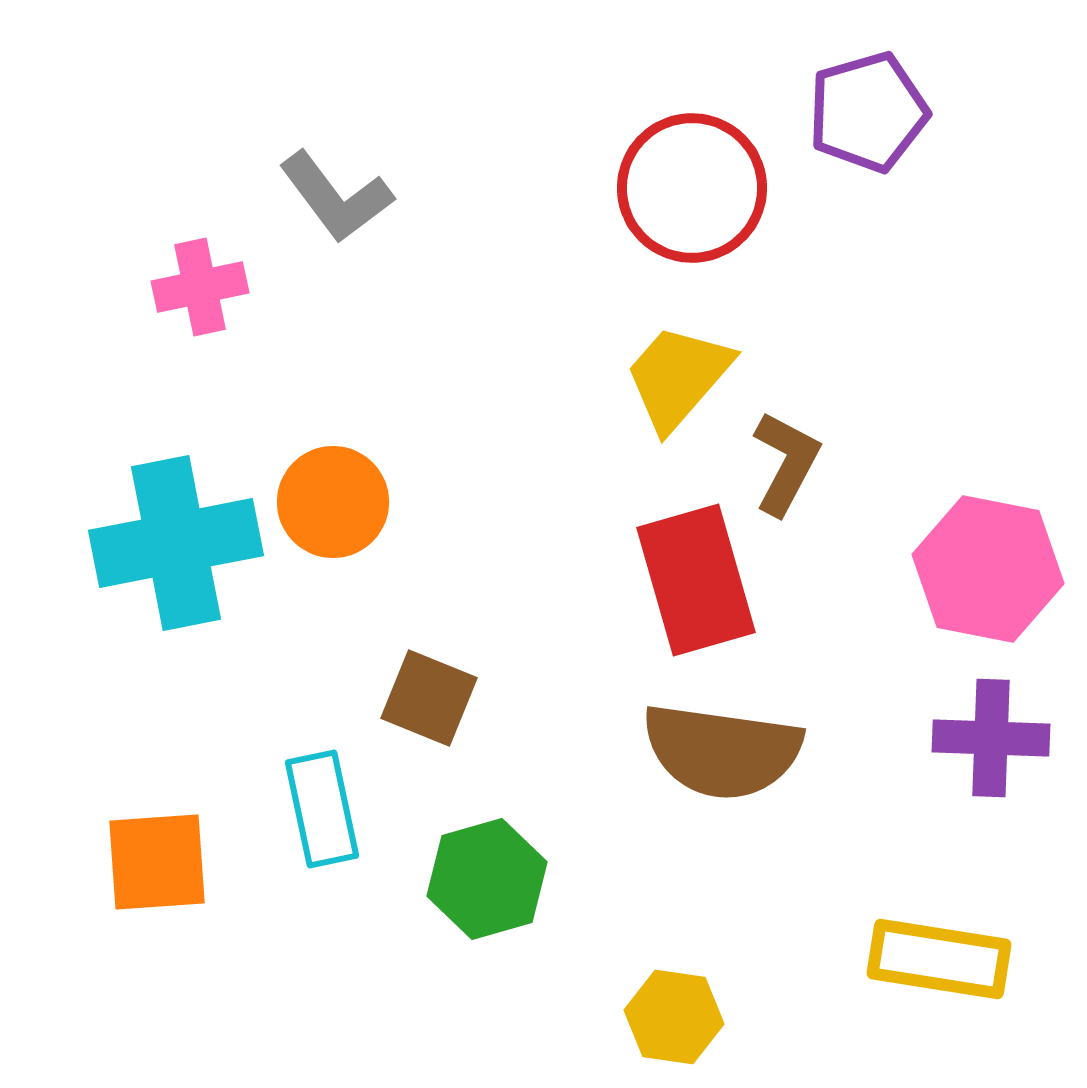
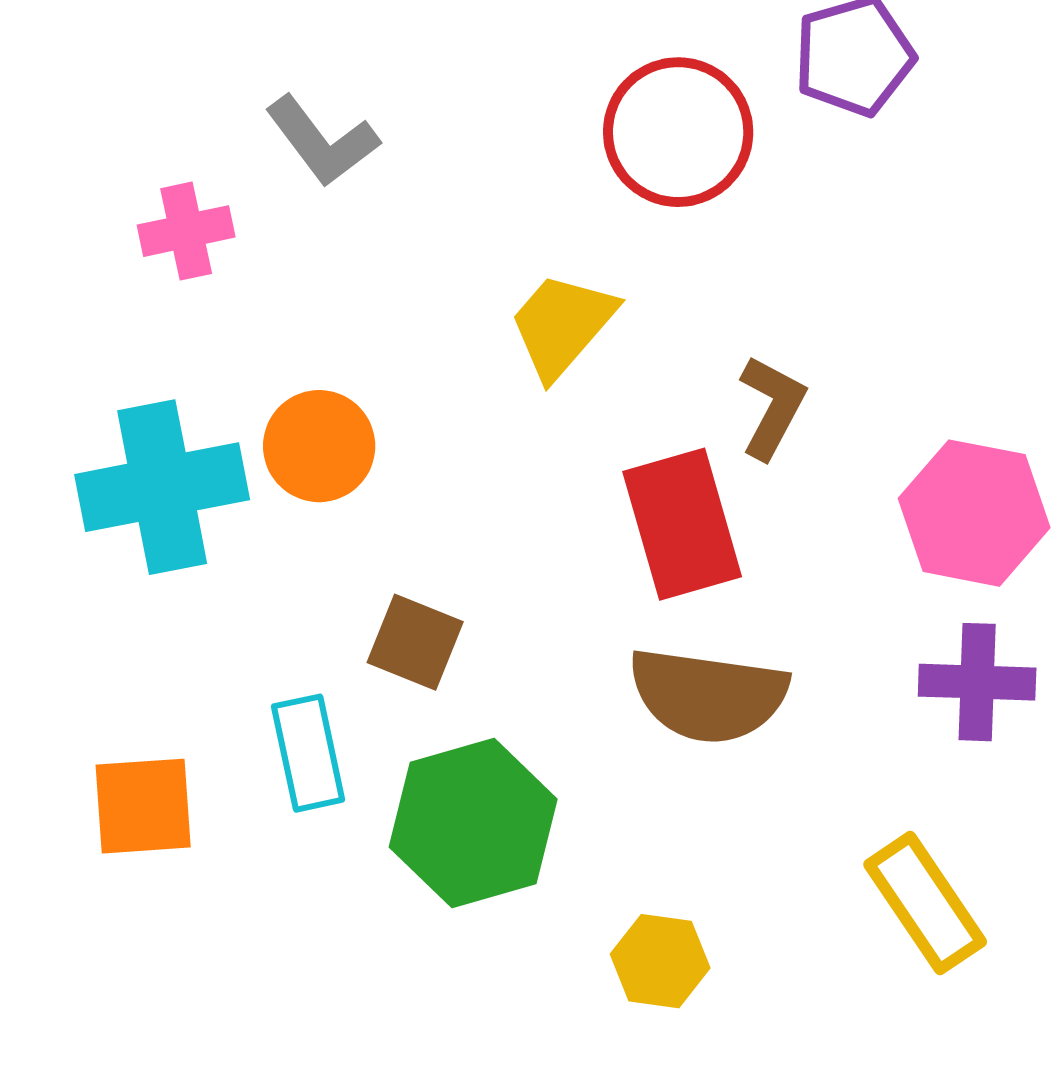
yellow trapezoid: (678, 377) -> (562, 325), moved
green hexagon: (487, 879) -> (473, 823), size x1.4
yellow rectangle: (939, 959) -> (925, 903), turned 47

